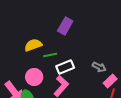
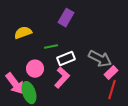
yellow semicircle: (33, 45) -> (23, 33), moved
gray arrow: (99, 67) -> (100, 59), size x1.6

